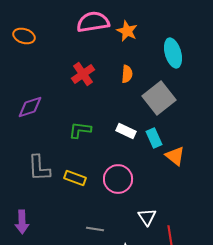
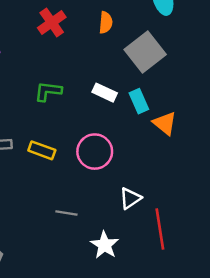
white triangle: (147, 217) -> (130, 198), turned 30

